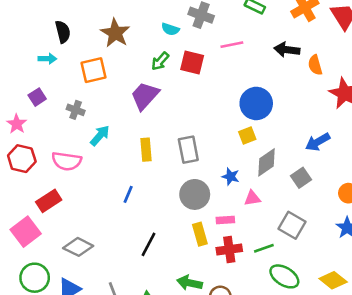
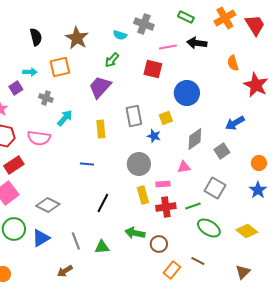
black arrow: (287, 50) -> (197, 43), moved
cyan arrow: (47, 59) -> (30, 72), moved
red square: (192, 62) -> (153, 69), moved
yellow square: (247, 136) -> (166, 118), moved
gray rectangle: (188, 150) -> (134, 116), moved
blue star: (231, 176) -> (154, 136), moved
blue line: (128, 194) -> (87, 164), turned 72
red rectangle: (49, 201) -> (14, 165), moved

